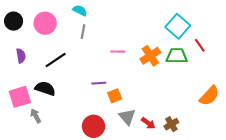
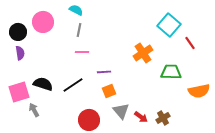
black circle: (14, 21) -> (18, 32), moved
pink line: (118, 52) -> (82, 52), moved
green trapezoid: (177, 56) -> (171, 72), moved
black line: (56, 60) -> (73, 85), moved
purple line: (99, 83) -> (104, 72), moved
orange semicircle: (209, 96) -> (199, 91), turned 35

